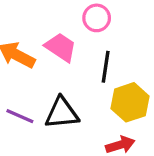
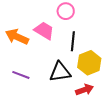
black triangle: (62, 113) -> (60, 72), moved

